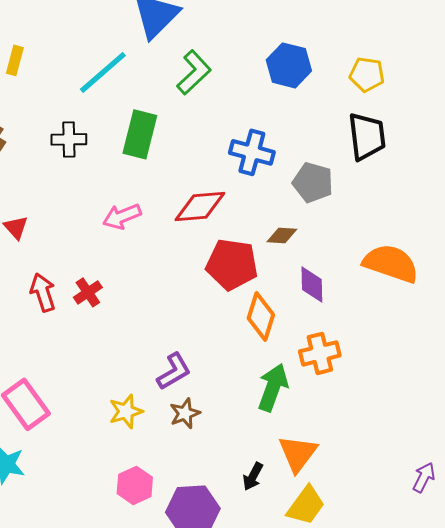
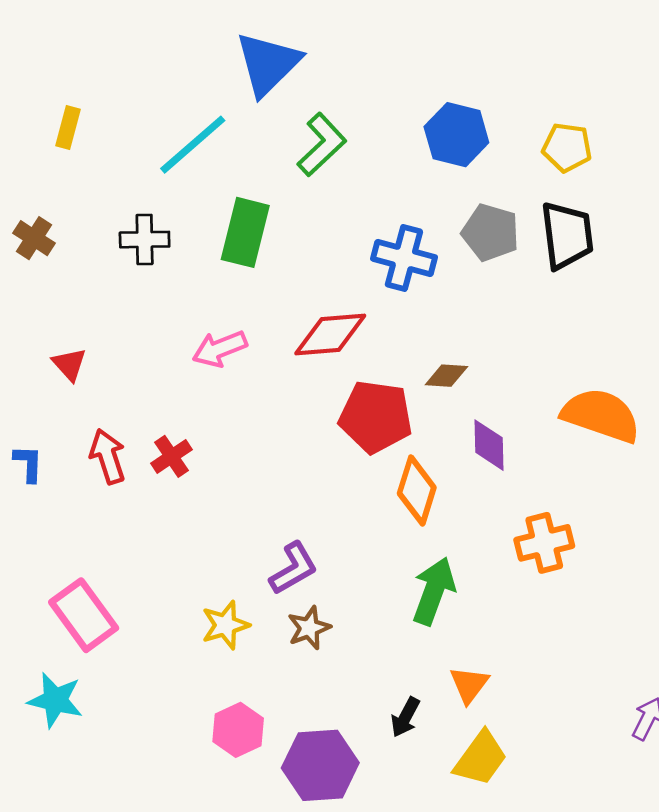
gray pentagon: (313, 182) -> (490, 232), moved
orange cross: (320, 353) -> (544, 543), moved
orange triangle: (298, 453) -> (469, 685), size x0.7

